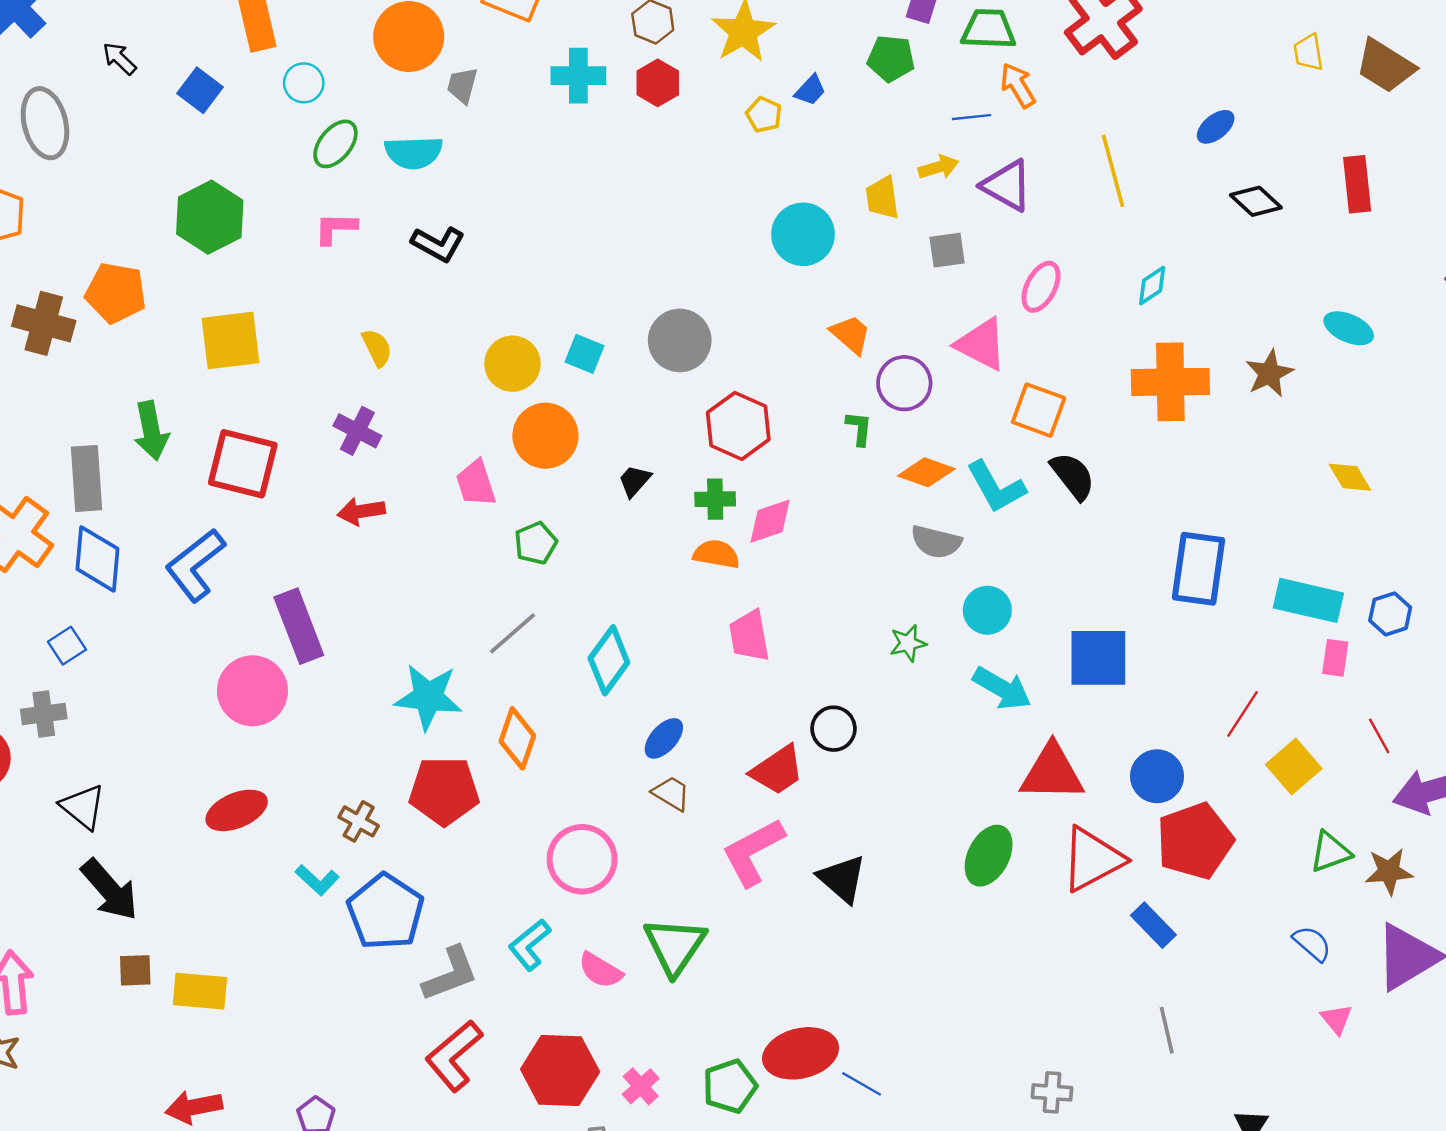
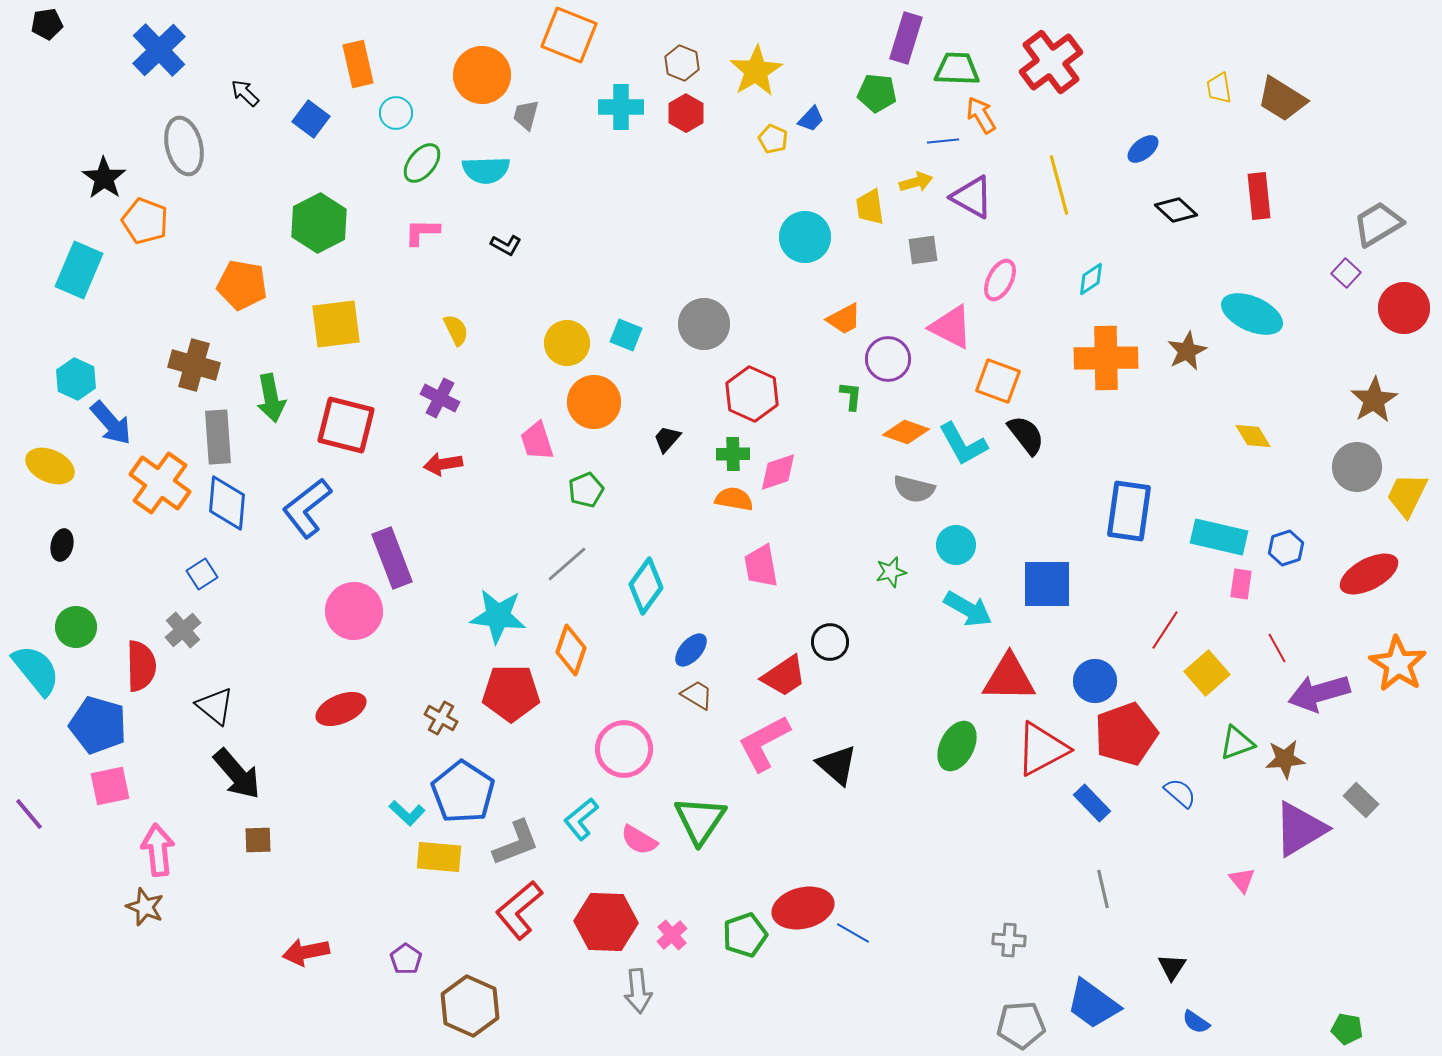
black L-shape: (438, 244) -> (506, 245), size x0.7
brown cross: (44, 323) -> (194, 365), moved
cyan ellipse: (1349, 328) -> (1252, 314), size x1.5
orange trapezoid: (851, 334) -> (844, 319), turned 111
gray cross: (44, 714) -> (183, 630), turned -33
cyan L-shape: (317, 880) -> (407, 813), moved
blue semicircle: (1312, 943) -> (1180, 793), moved
yellow rectangle: (200, 991) -> (439, 857), moved

